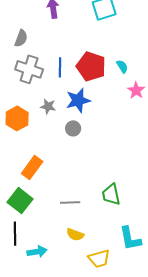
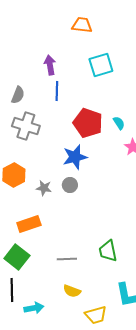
blue line: (60, 67) -> (57, 91), moved
gray star: (48, 106) -> (44, 188), moved
orange rectangle: (32, 168) -> (29, 224), turned 35

